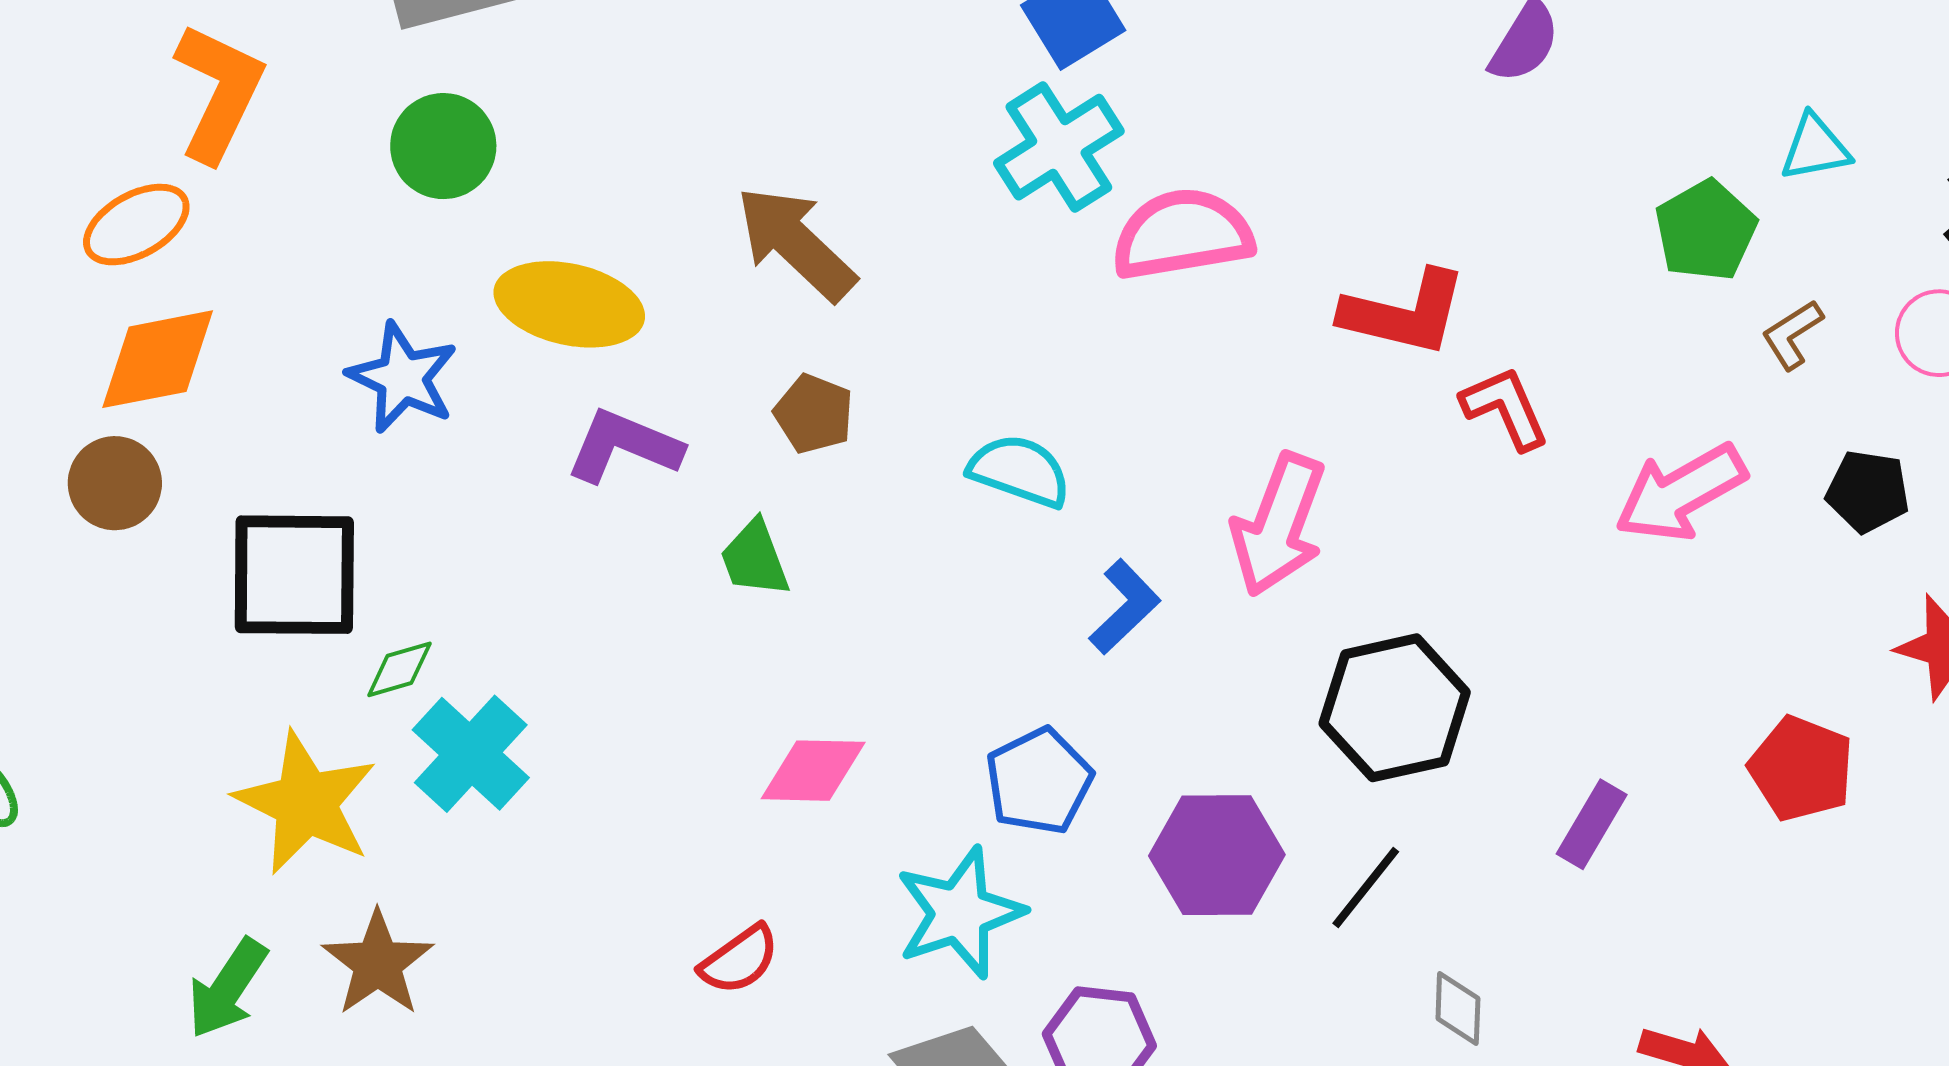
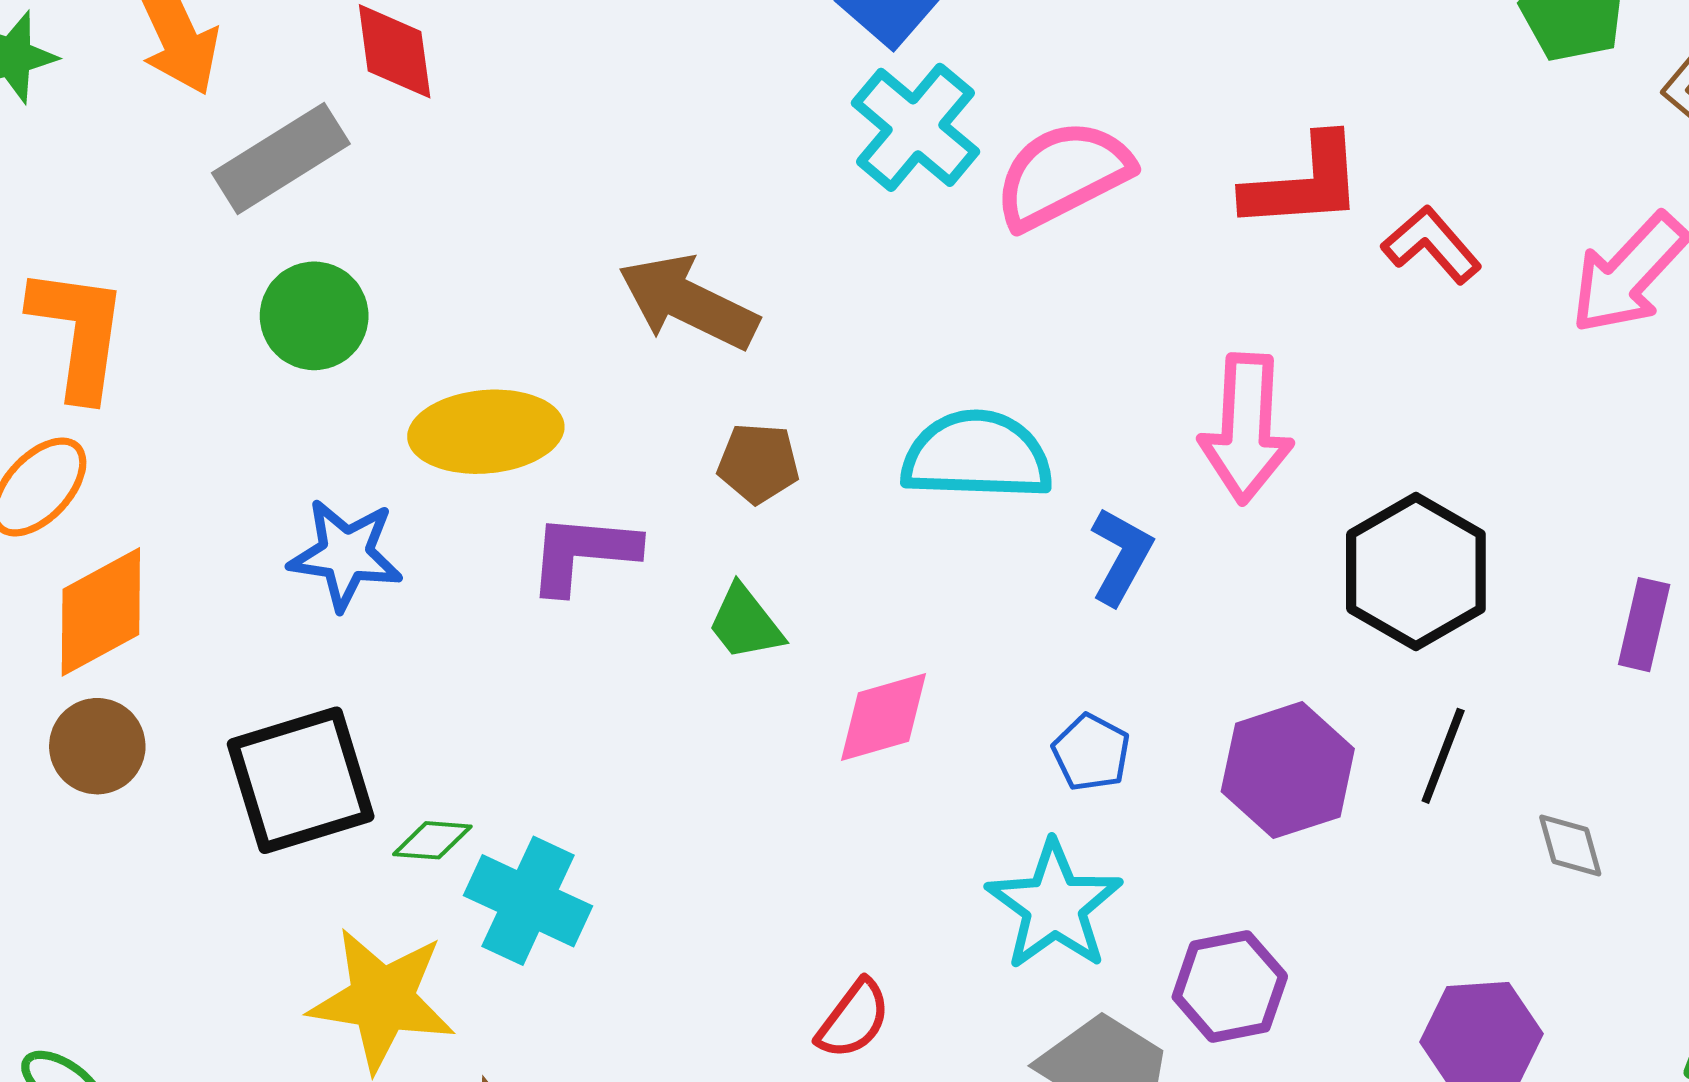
cyan semicircle: (1020, 471) -> (977, 456), size x1.4
green diamond: (399, 669) -> (432, 840), turned 38
pink diamond: (813, 771) -> (883, 717), moved
blue pentagon: (1039, 781) -> (1091, 753), size x0.7

